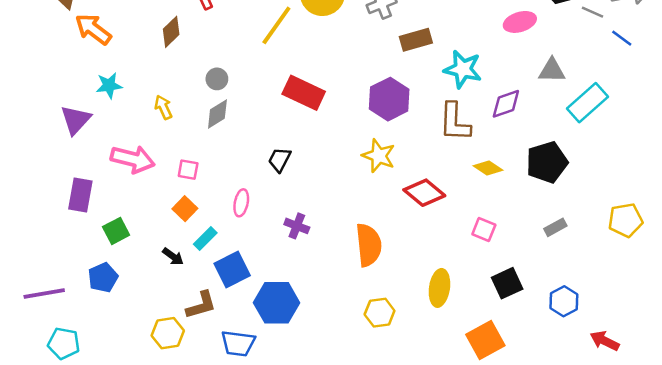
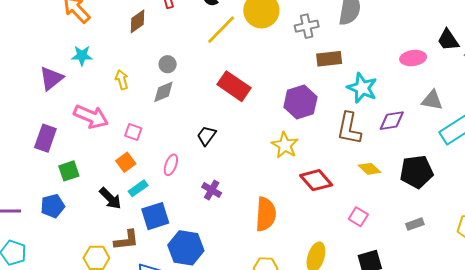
black arrow: (173, 256) -> (110, 198), size x1.4

